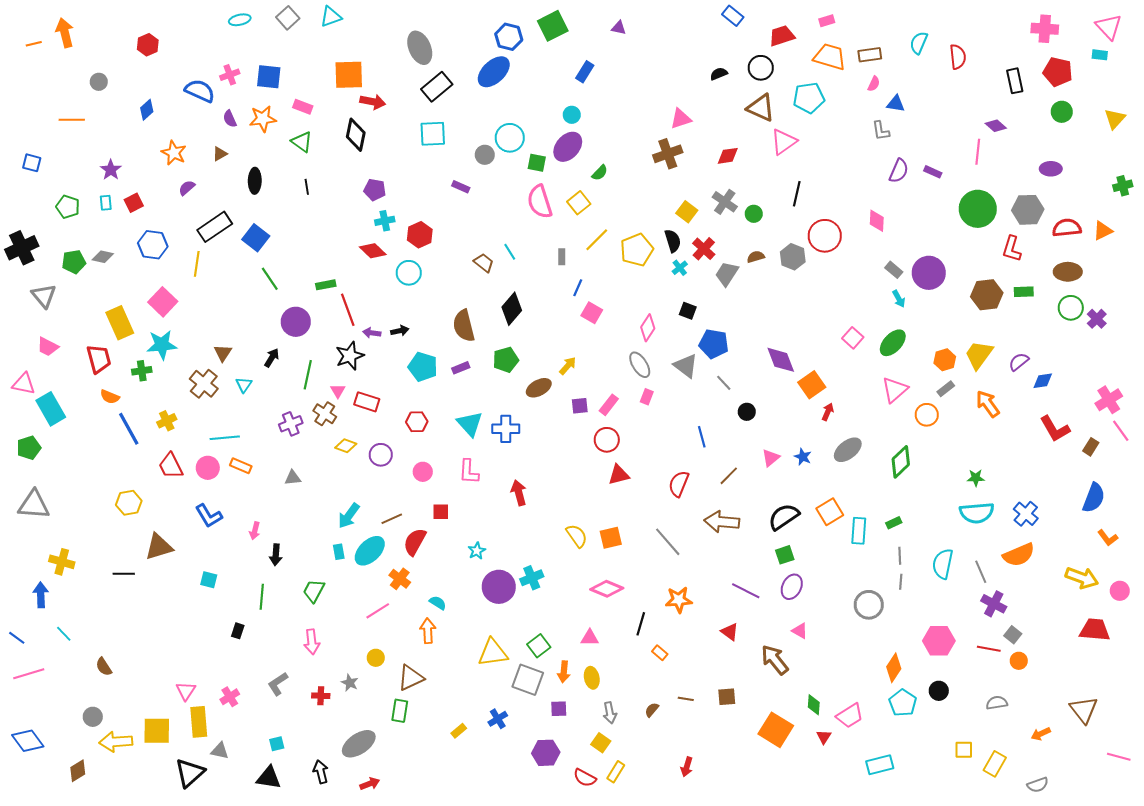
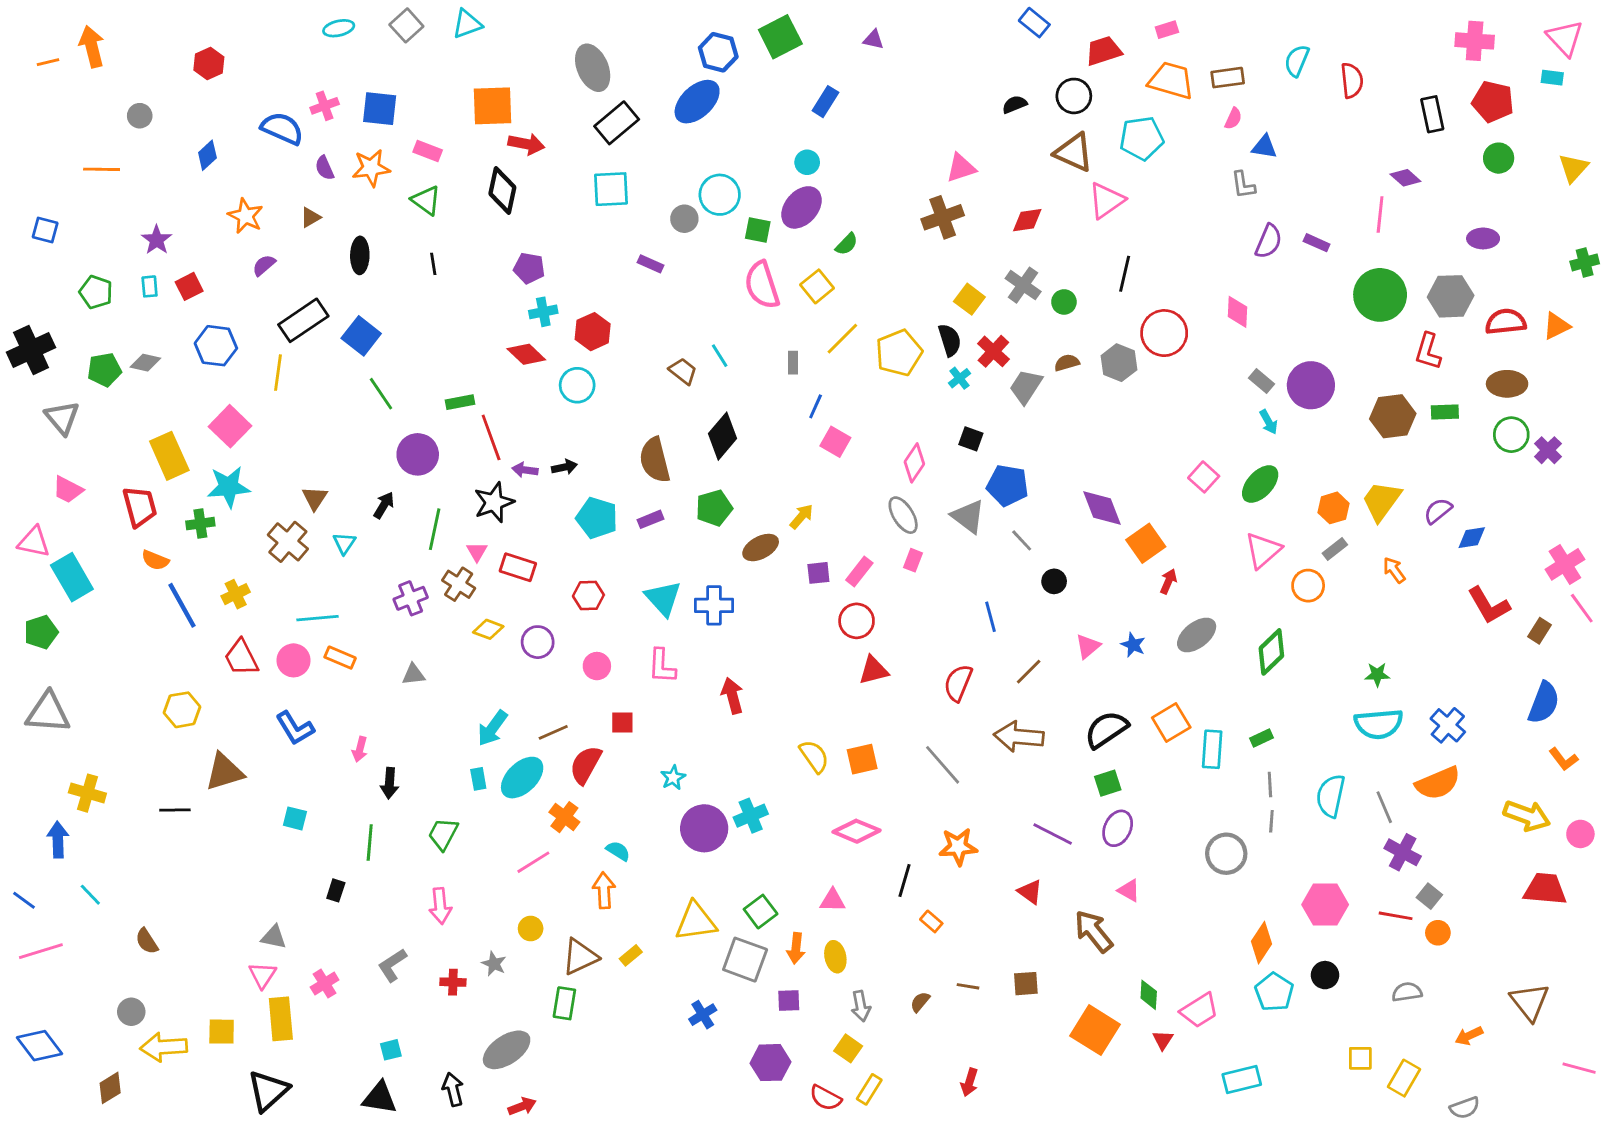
orange arrow: (988, 404) -> (1394, 570), size x0.7
yellow square: (157, 731) -> (222, 1032), size x0.7
yellow rectangle: (459, 731) -> (631, 955), moved
gray triangle: (220, 751) -> (274, 937), moved

